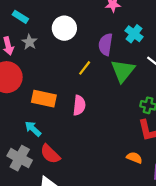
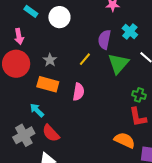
white circle: (64, 28) -> (59, 17), moved
gray star: (29, 42) -> (50, 60), moved
gray cross: (20, 158) -> (24, 135), turned 30
orange semicircle: (134, 158) -> (125, 140), size x1.5

